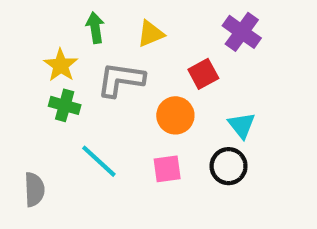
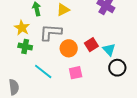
red square: (203, 74) -> (91, 45), moved
orange circle: (175, 115) -> (69, 48), moved
black circle: (229, 166) -> (117, 68), moved

